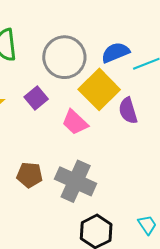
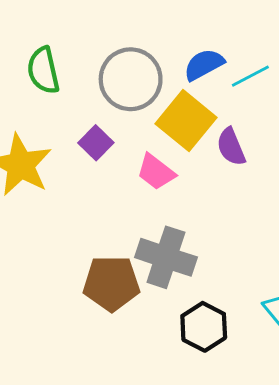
brown pentagon: (30, 175) -> (111, 283), moved, size x1.5

